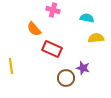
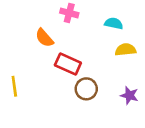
purple star: (83, 68) -> (129, 95), moved
brown circle: (66, 78) -> (86, 89), moved

